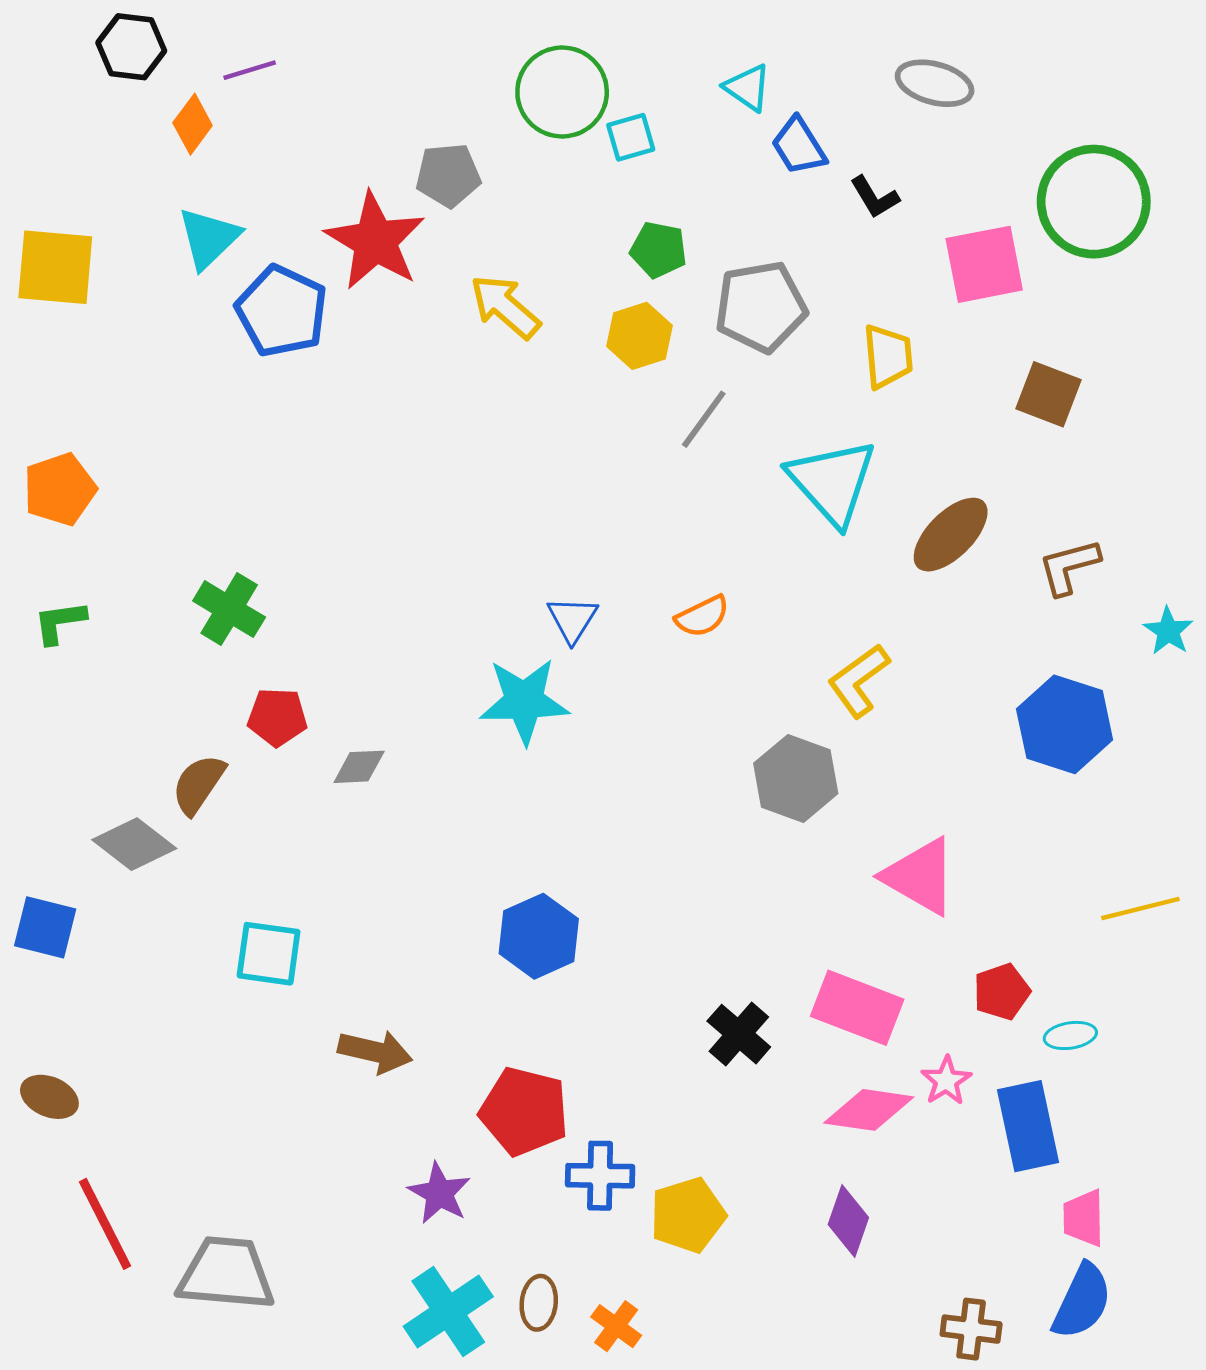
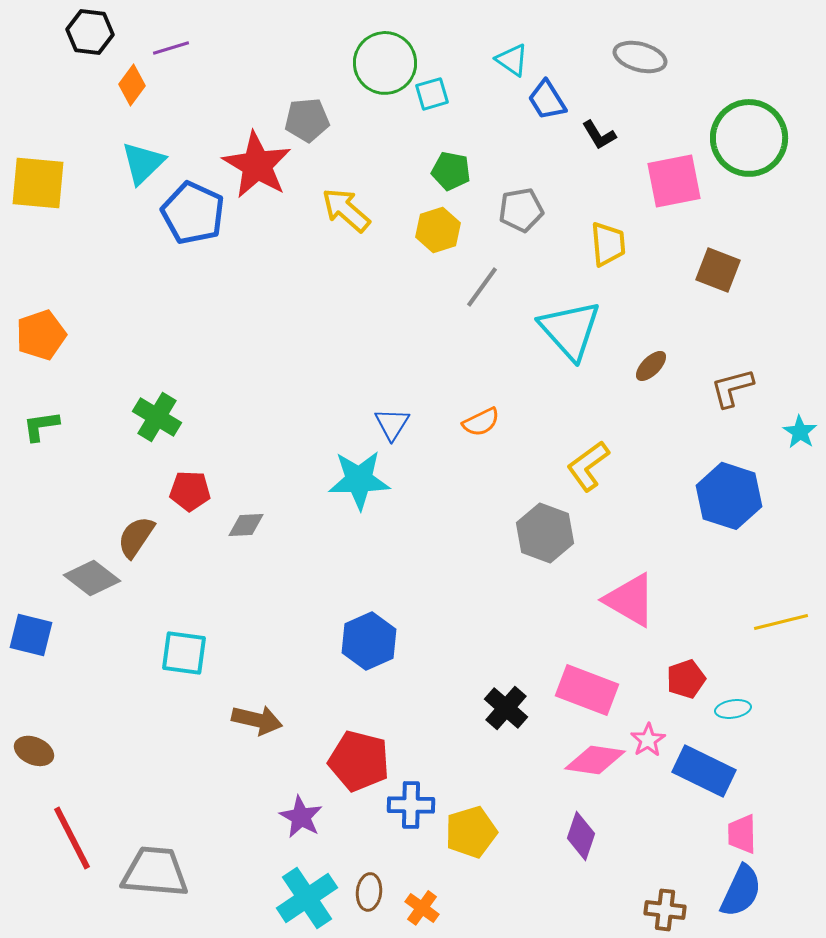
gray pentagon: (761, 307) -> (521, 210), size x0.7
brown ellipse: (951, 535) -> (651, 366), size x0.6
blue rectangle: (1028, 1126) -> (704, 771), turned -52

